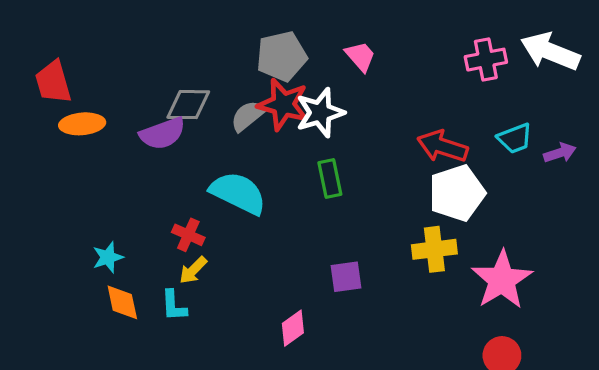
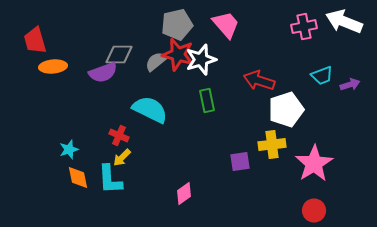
pink trapezoid: (360, 56) -> (226, 25), size x1.4
red arrow: (442, 146) -> (259, 81), moved
purple square: (346, 277) -> (240, 162), moved
cyan L-shape: (174, 306) -> (110, 180), size x1.5

